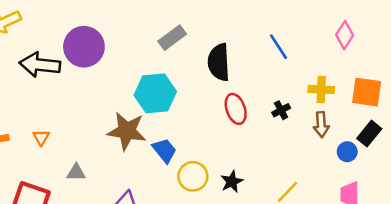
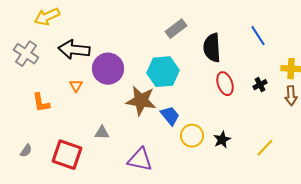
purple circle: (84, 47) -> (108, 69), moved
orange triangle: (41, 137) -> (76, 86), moved

